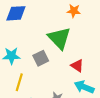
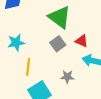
gray square: (41, 58) -> (58, 44), moved

